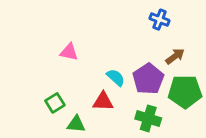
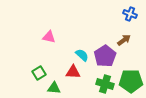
blue cross: (160, 20) -> (130, 14), moved
green pentagon: (185, 92) -> (131, 81), moved

